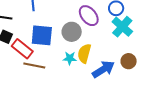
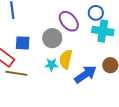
cyan cross: (122, 27) -> (103, 31), turned -30
blue square: (42, 35) -> (23, 43), size x0.7

